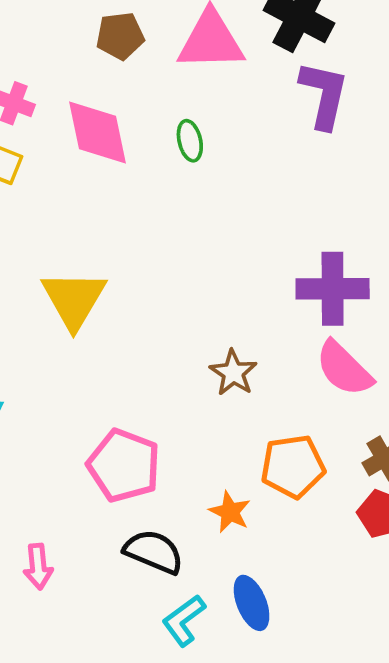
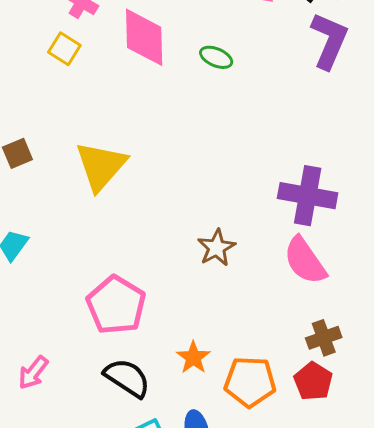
green ellipse: (190, 141) -> (216, 57), turned -64
orange pentagon: (293, 466) -> (250, 382), moved
pink arrow: (38, 567) -> (33, 373), turned 33

